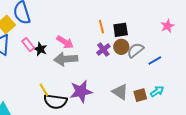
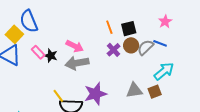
pink star: (167, 26) -> (165, 22), moved
blue line: (155, 60) -> (160, 43), moved, turned 56
cyan arrow: (157, 91) -> (164, 71), moved, size x1.5
gray triangle: (120, 92) -> (134, 90), turned -36

